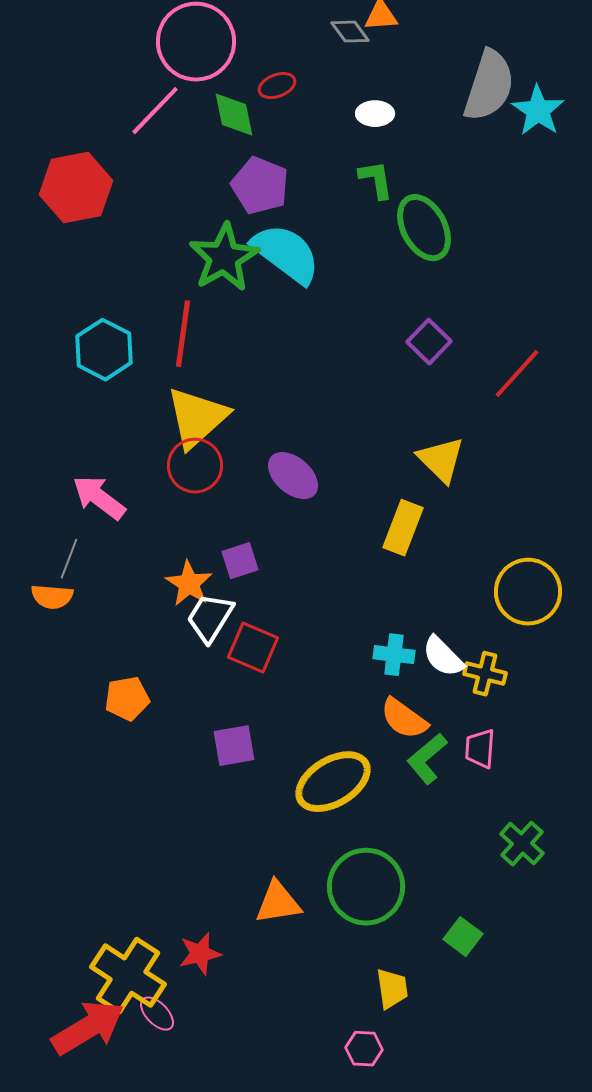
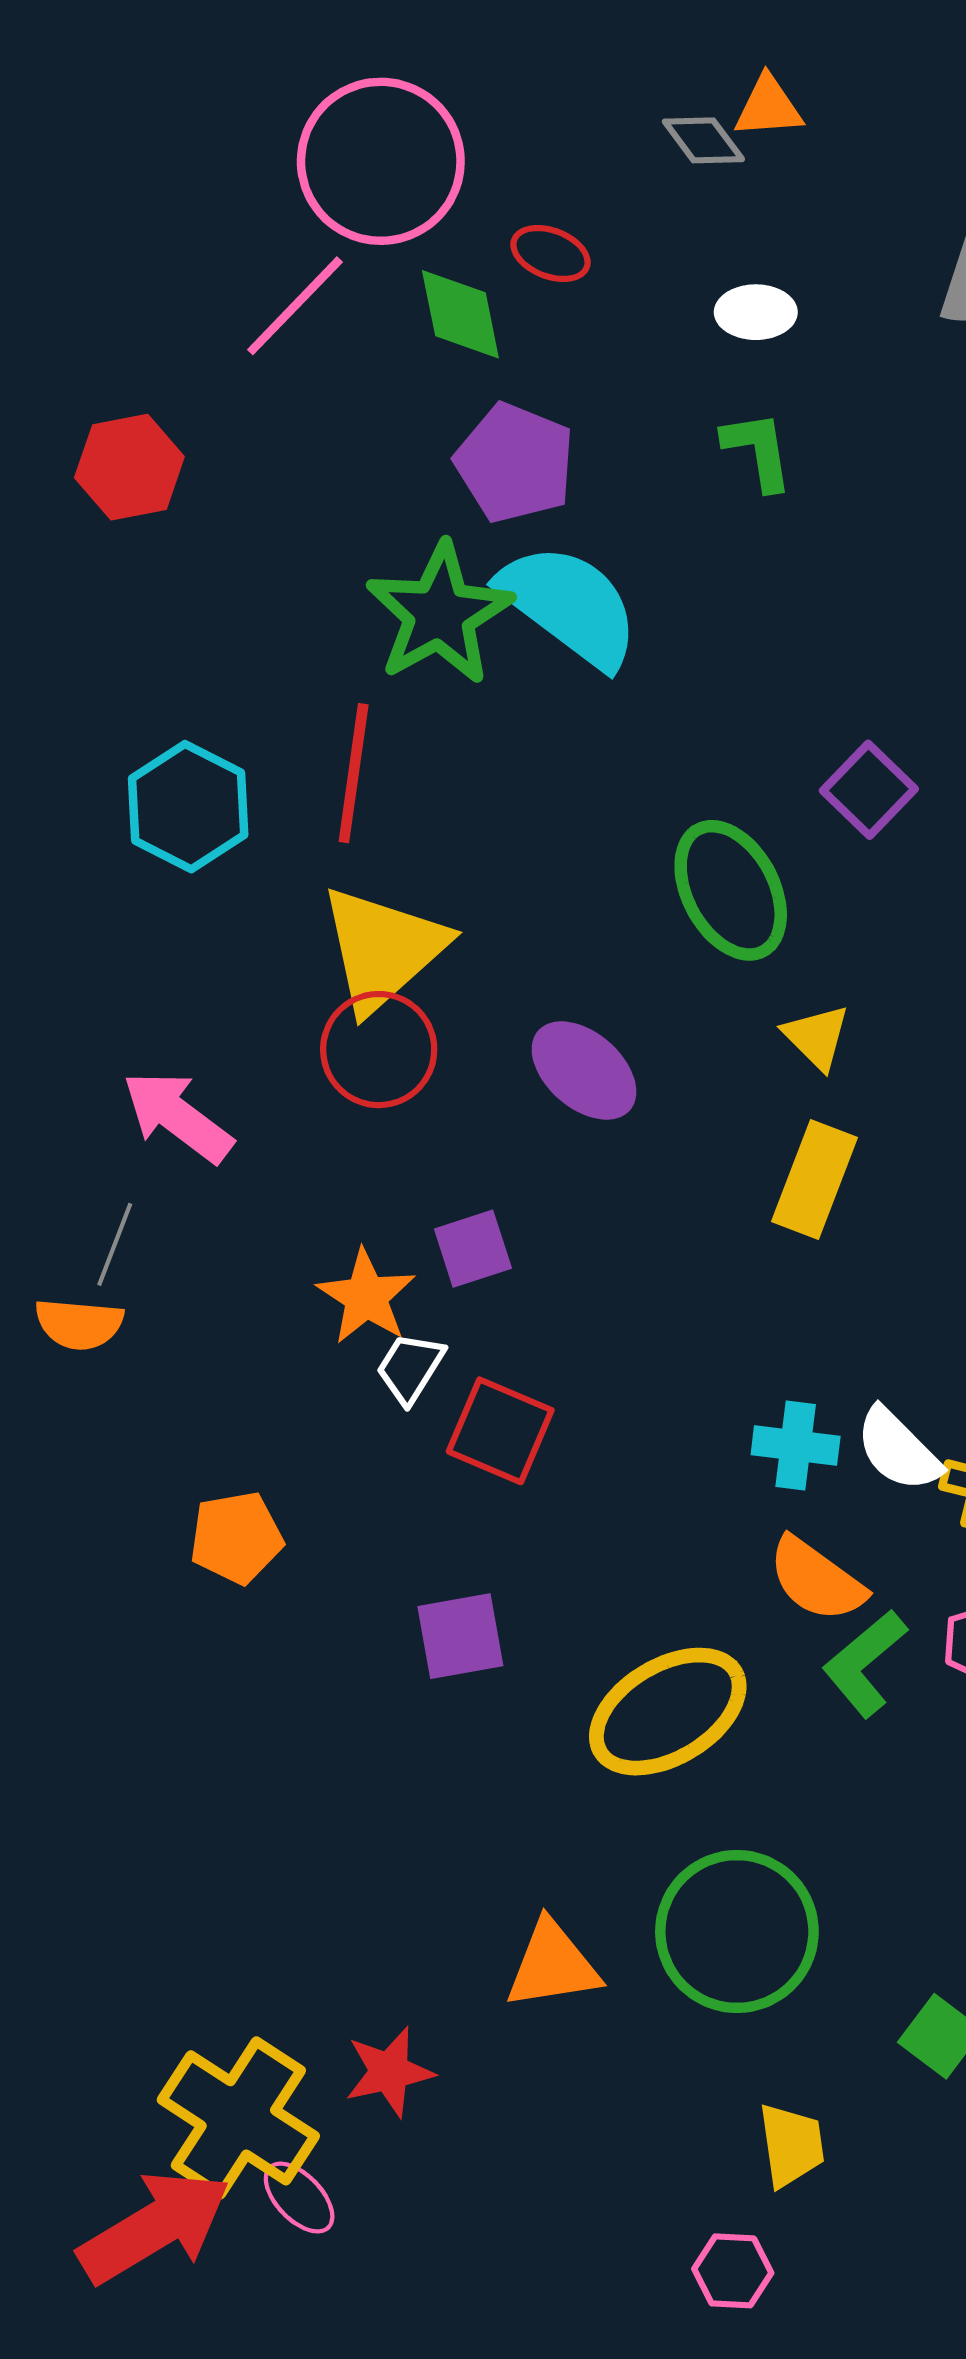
red ellipse: (277, 86) -> (550, 253), turned 42
red hexagon: (76, 188) -> (129, 467), size x0.7
green ellipse: (424, 228) -> (731, 890), moved
yellow triangle: (441, 460) -> (817, 1037), moved, size x0.7
white trapezoid: (210, 618) -> (410, 1368), size x0.7

